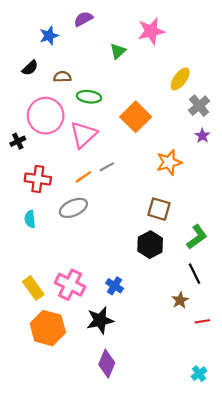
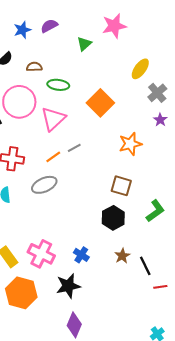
purple semicircle: (83, 19) -> (49, 26), moved
black line: (195, 274) -> (145, 266), moved
brown star: (180, 300) -> (122, 256), moved

